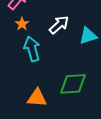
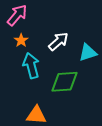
green diamond: (73, 84) -> (65, 82), moved

